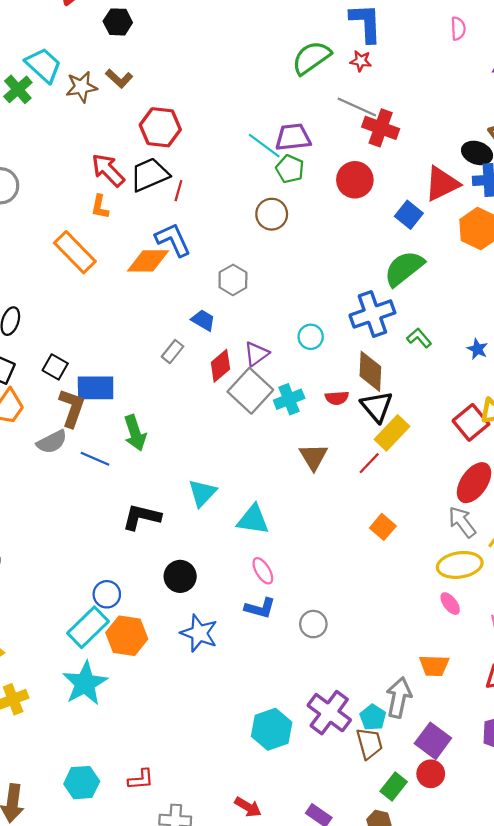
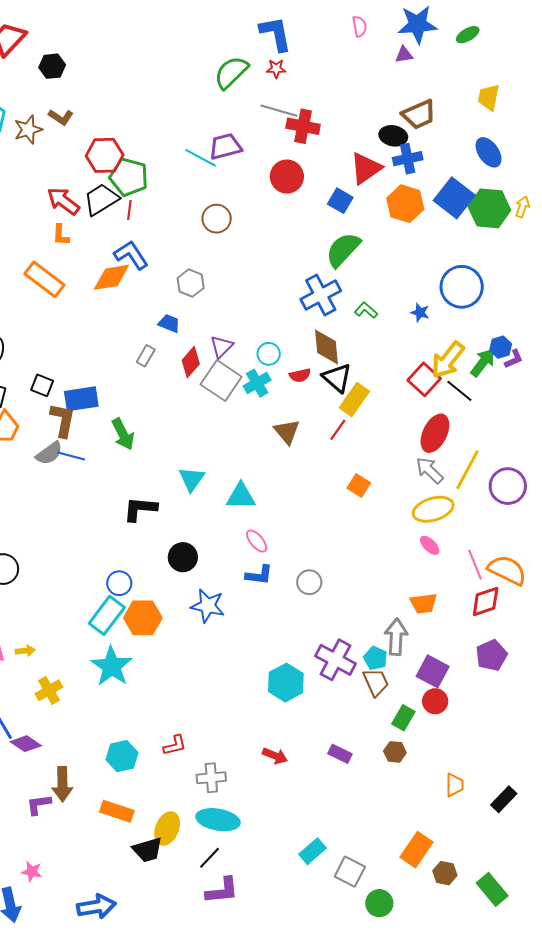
green pentagon: (290, 169) -> (129, 177), moved, size x1.5
cyan circle: (311, 337) -> (269, 354), moved
blue line: (95, 459) -> (71, 456), moved

